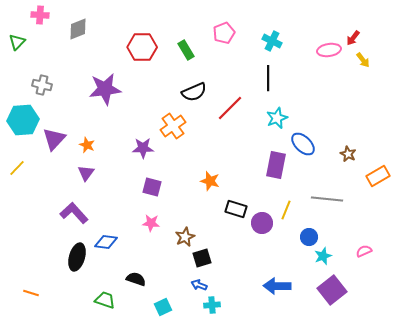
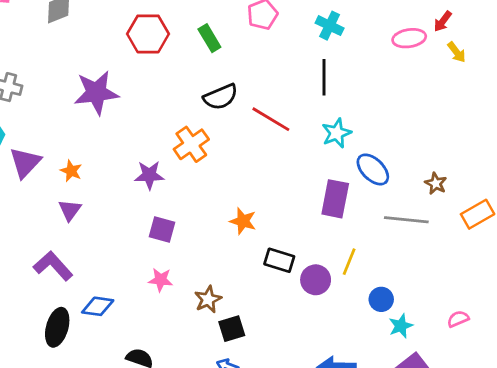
red line: (230, 108) -> (271, 119), turned 76
gray line: (327, 199) -> (406, 220), moved

